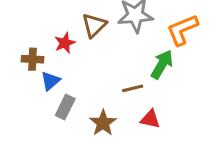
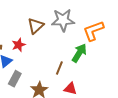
red star: (65, 43) -> (19, 45), moved
brown line: (133, 88) -> (59, 68), turned -56

